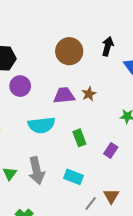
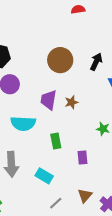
purple trapezoid: (64, 96) -> (49, 100), turned -85
purple rectangle: (111, 150) -> (83, 158), turned -48
brown triangle: (111, 196) -> (85, 196), moved

